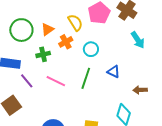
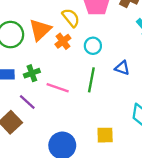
orange triangle: (47, 29) -> (40, 30), size x1.5
green cross: (43, 54) -> (32, 73), moved
purple line: (27, 81) -> (27, 102), moved

